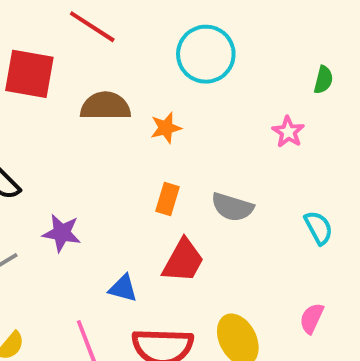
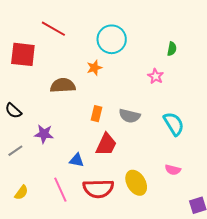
brown semicircle: (105, 106) -> (63, 85), moved
orange star: (166, 128) -> (94, 68), moved
cyan semicircle: (319, 228) -> (174, 124), size x1.4
pink semicircle: (312, 318) -> (173, 170), turned -98

